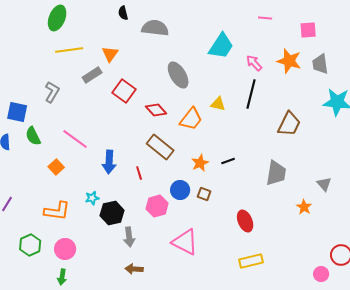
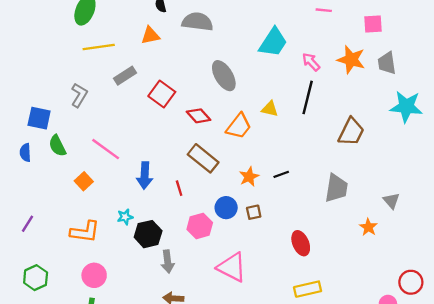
orange triangle: (110, 54) -> (150, 35), moved, turned 42
brown square: (204, 194) -> (254, 212), turned -32
green hexagon: (30, 245) -> (36, 278), moved

